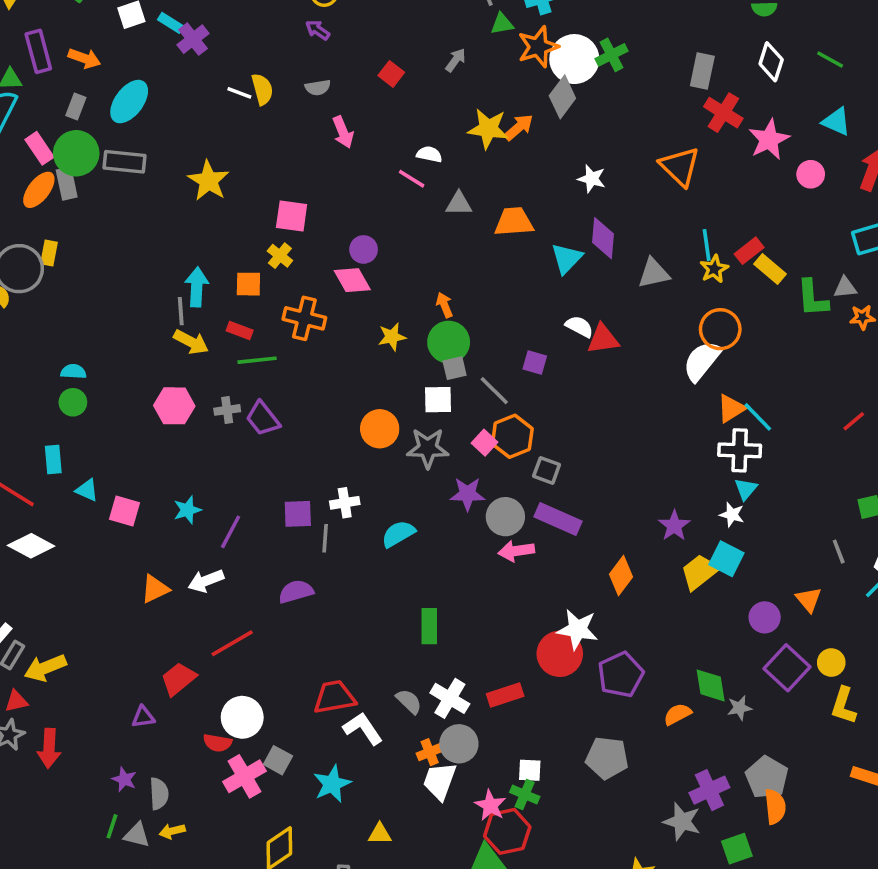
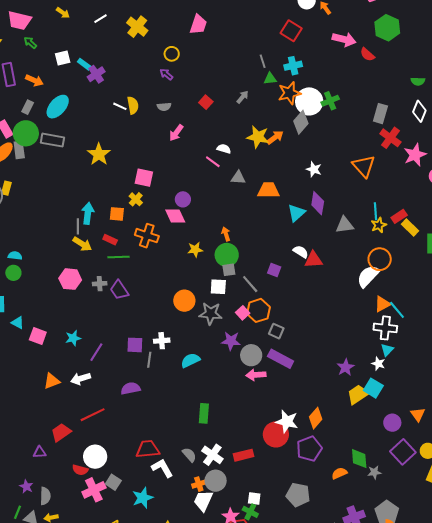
pink arrow: (343, 132) -> (176, 133), turned 54
orange diamond: (621, 576) -> (316, 418), moved

